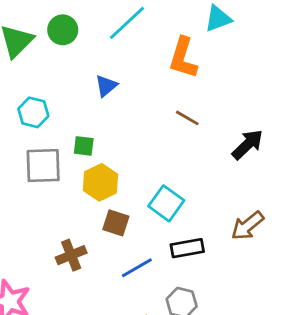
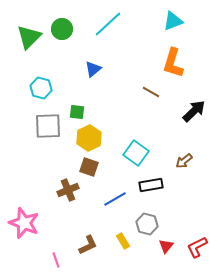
orange L-shape: (183, 58) -> (173, 63), moved
brown square: (116, 223) -> (89, 167), moved
brown arrow: (247, 226) -> (184, 161), moved, size x0.7

